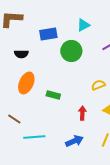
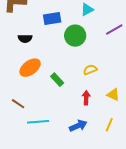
orange ellipse: (26, 83) -> (30, 68), turned 30
yellow semicircle: (98, 85) -> (90, 70), moved
green rectangle: (53, 95) -> (57, 80), turned 32

